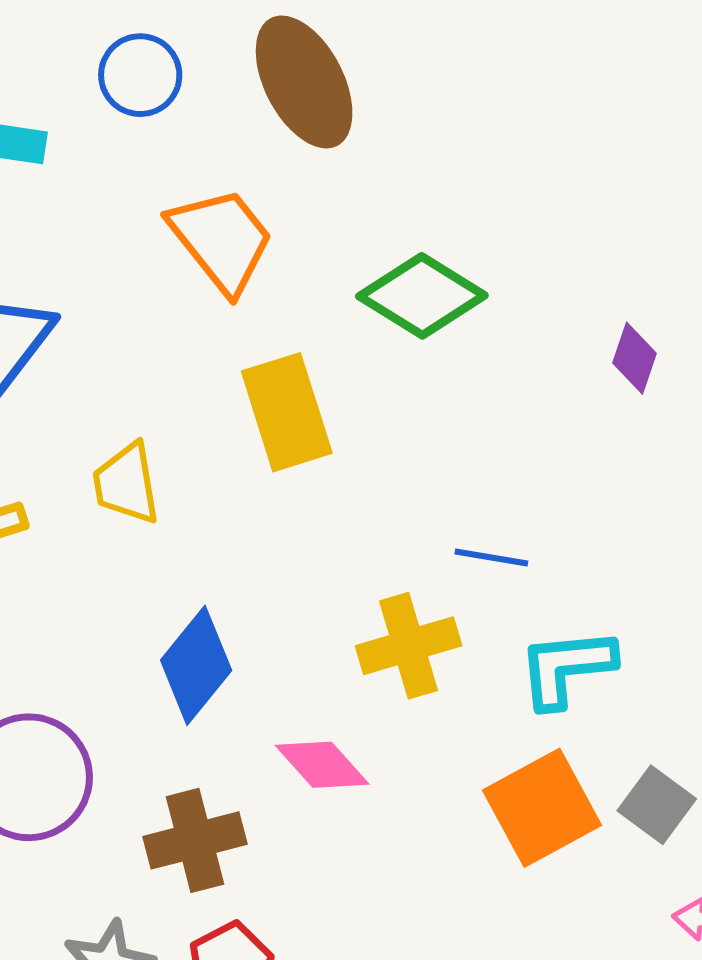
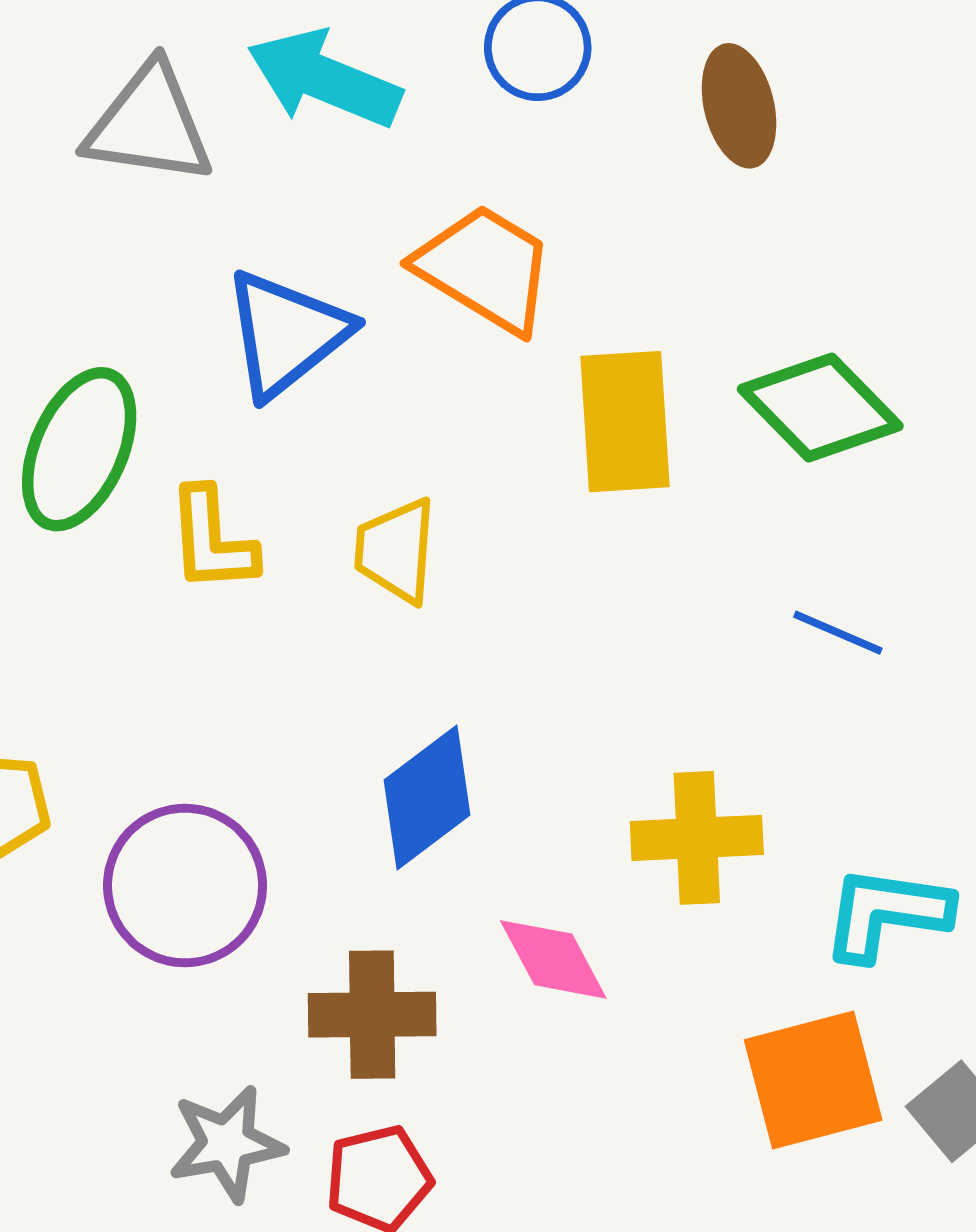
brown ellipse: (304, 82) -> (739, 106), size x0.7
orange trapezoid: (221, 240) -> (485, 269), moved, turned -34
yellow rectangle: (287, 412) -> (625, 422), moved
blue line: (491, 557) -> (838, 633), moved

